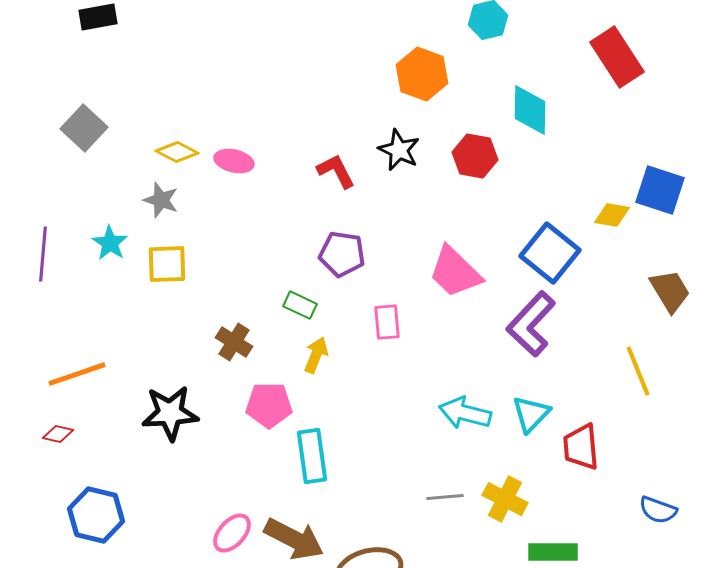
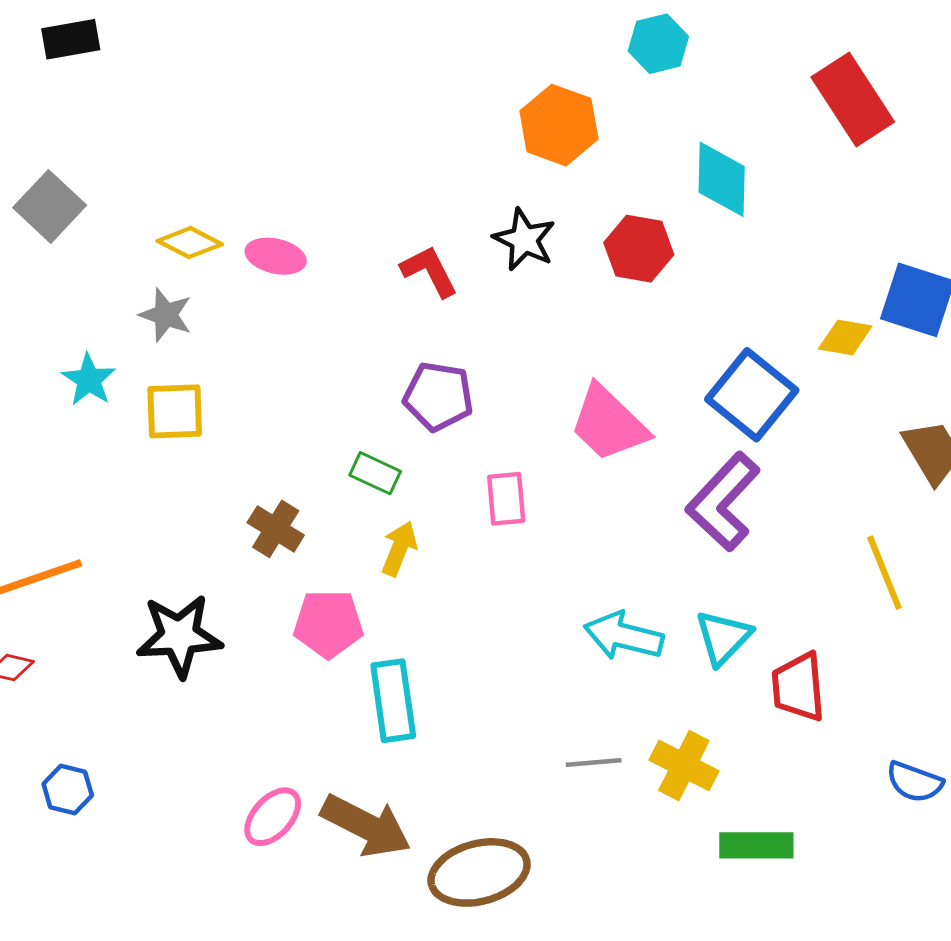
blue hexagon: (96, 515) -> (68, 790), size x0.6

